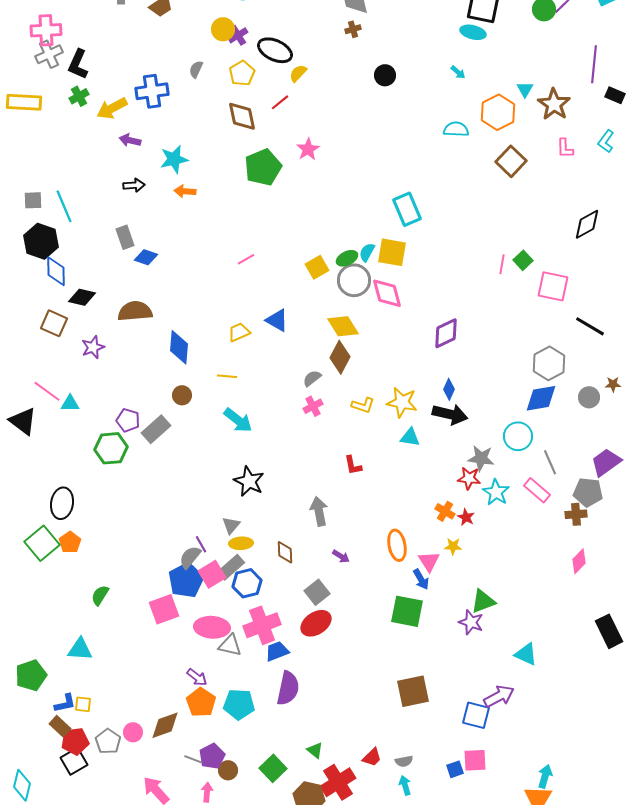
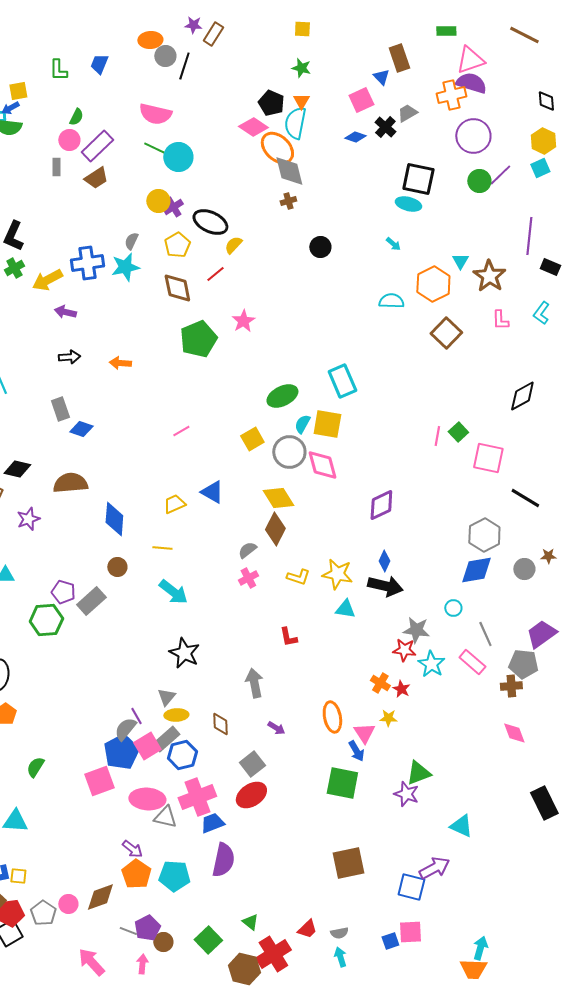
cyan star: (174, 159) -> (125, 267), moved
green ellipse: (347, 258) -> (282, 396), moved, size x1.4
cyan circle: (518, 436) -> (453, 608), size x0.6
pink diamond: (579, 561) -> (514, 733), turned -65

